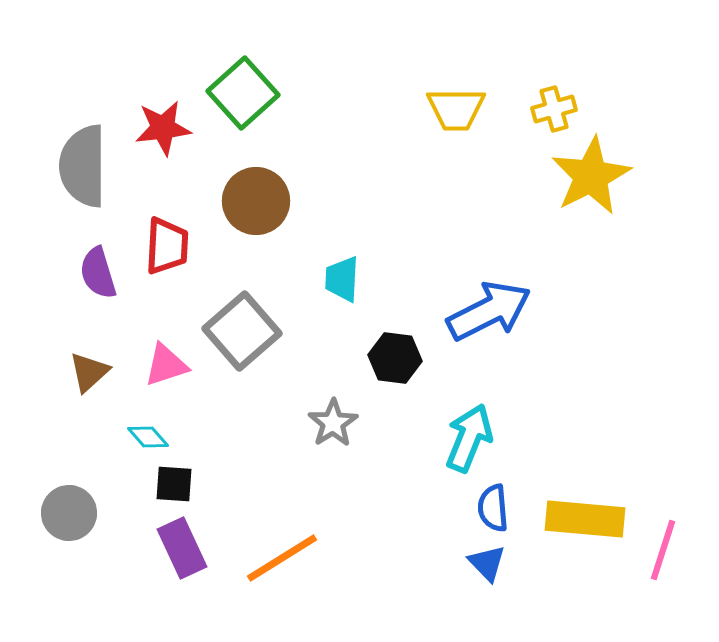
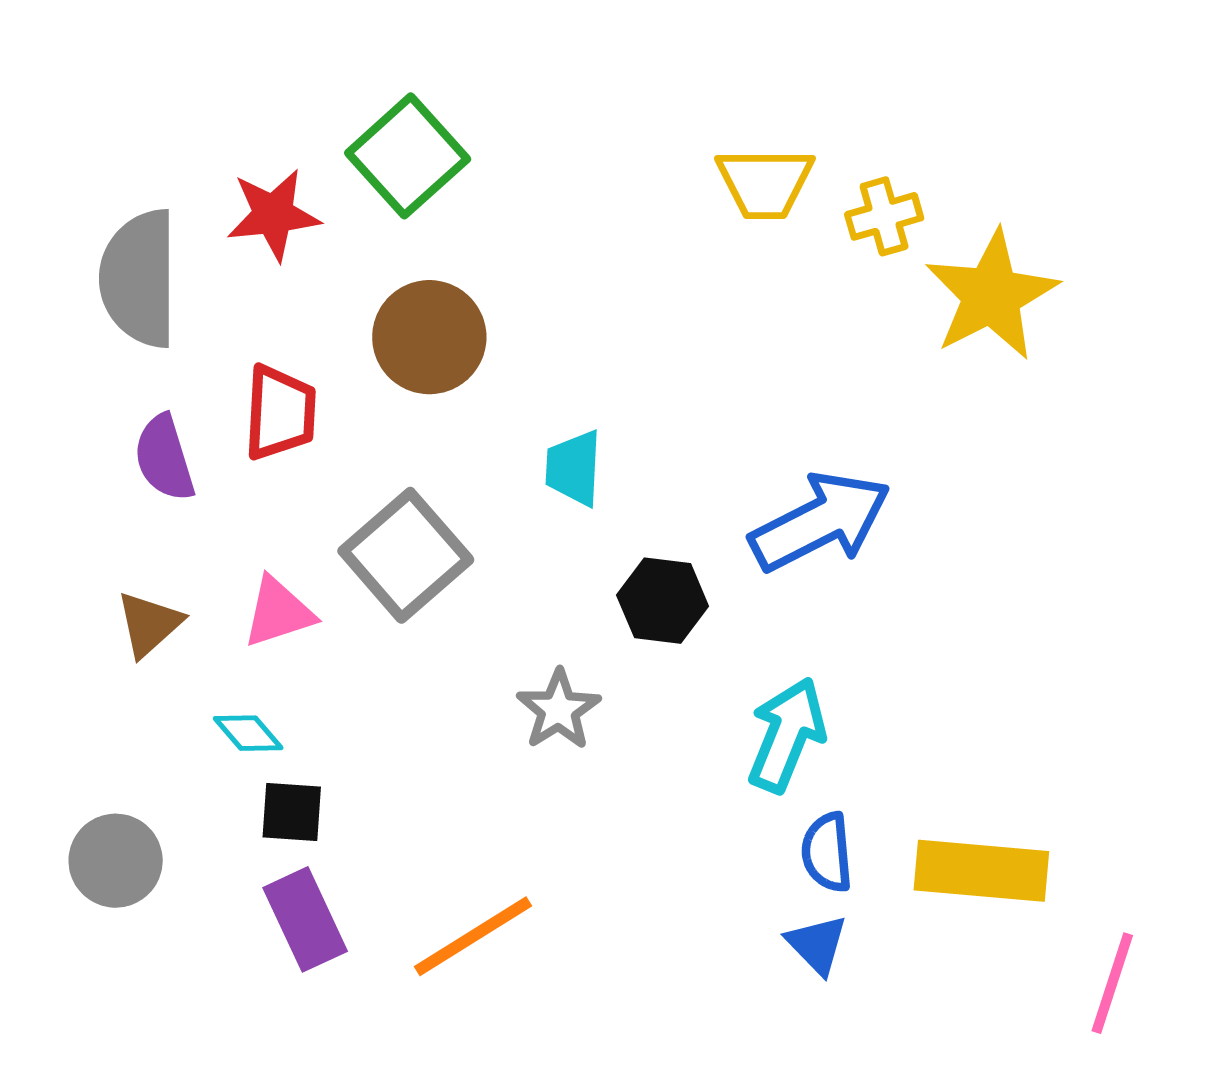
yellow cross: (554, 109) -> (884, 216), moved
pink line: (663, 550) -> (1112, 983), moved

